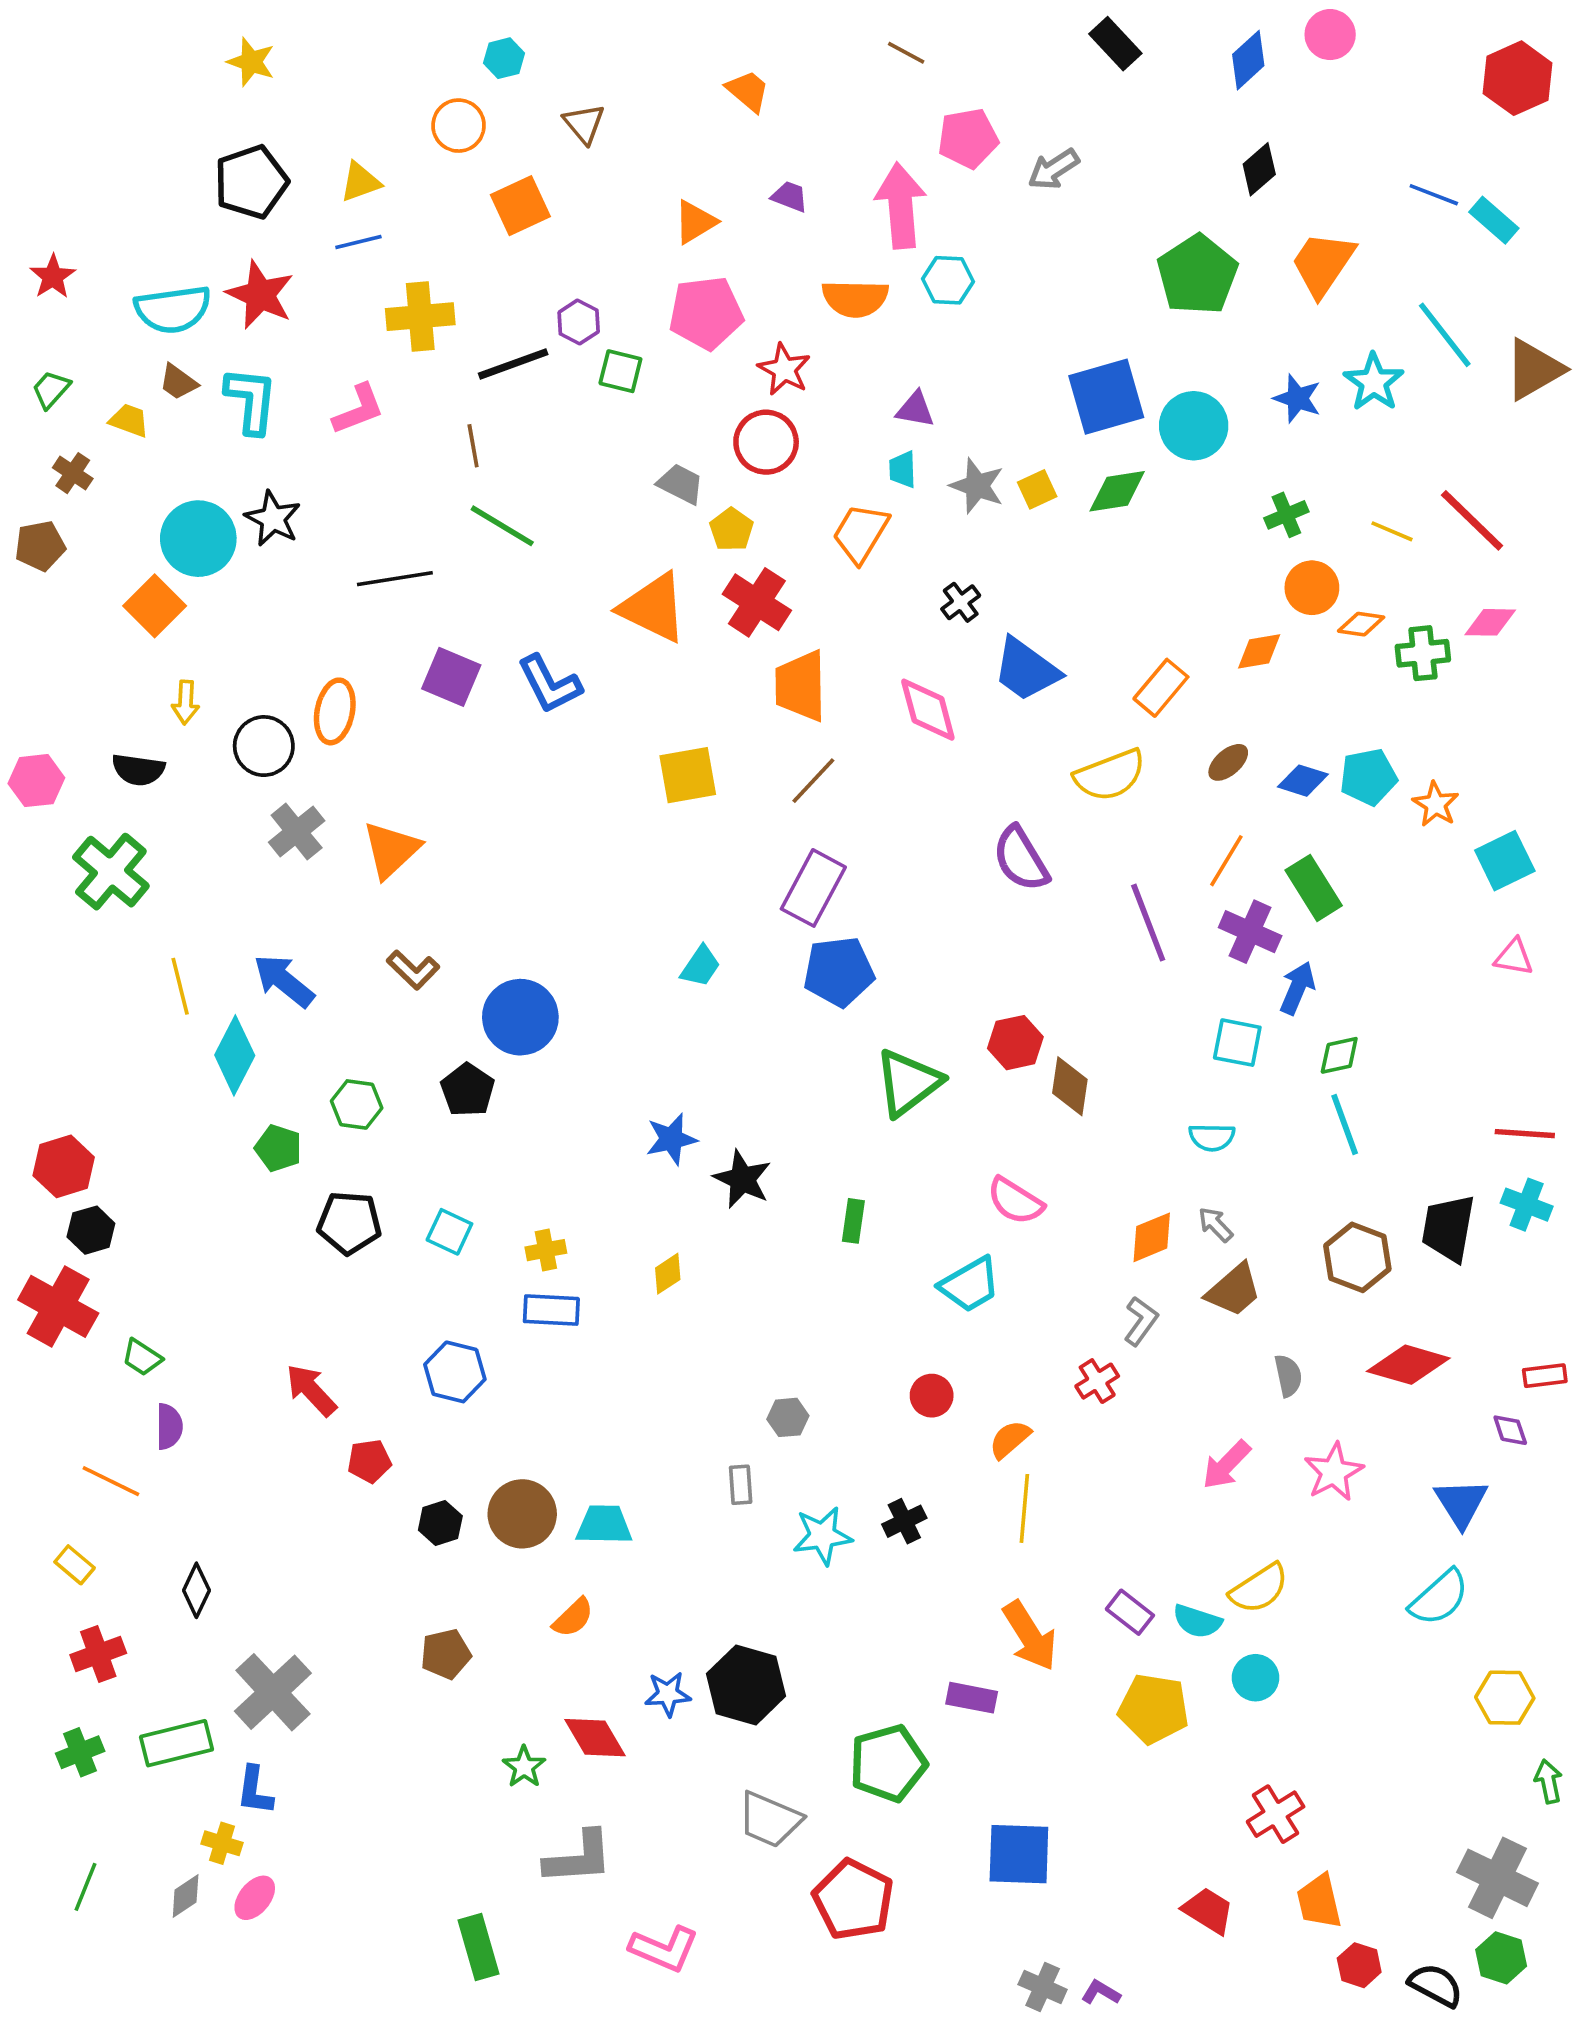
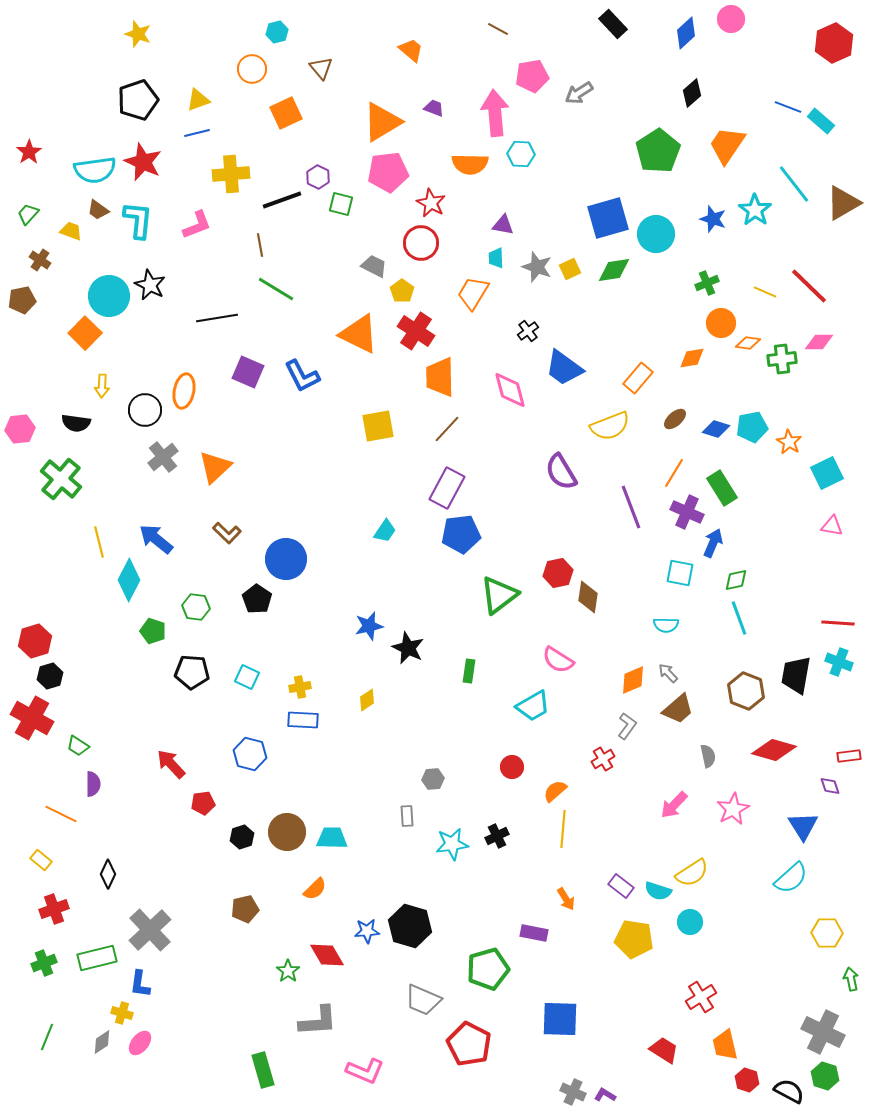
orange triangle: (695, 222) -> (382, 122), size x1.6
orange arrow: (1030, 1636) -> (566, 899), size x0.6

